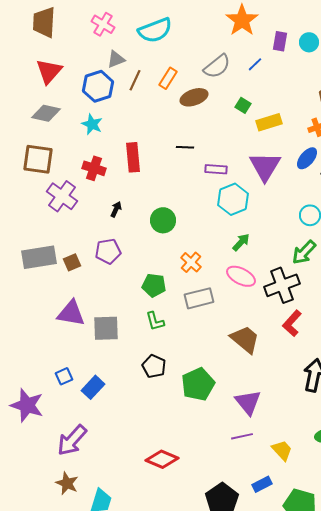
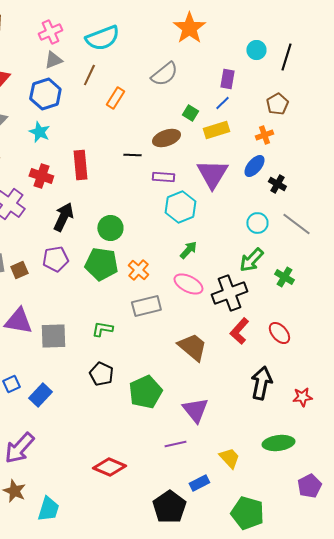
pink cross: (103, 24) -> (50, 32), turned 35
purple rectangle: (280, 41) -> (227, 79), moved
gray triangle: (116, 59) -> (53, 60), moved
blue line: (255, 64) -> (222, 103), moved
orange rectangle: (168, 78) -> (115, 98), moved
brown line: (135, 80) -> (89, 75), moved
brown ellipse: (194, 97) -> (166, 138), moved
black arrow: (116, 209) -> (63, 217), size x1.8
green pentagon: (154, 285) -> (101, 264), moved, size x1.4
green L-shape: (155, 321) -> (102, 329), turned 115
purple line: (242, 436) -> (175, 444), moved
blue rectangle: (262, 484) -> (199, 483), moved

